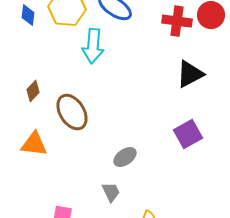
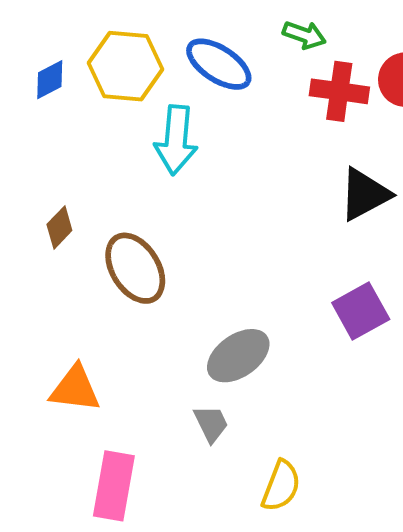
blue diamond: (28, 15) -> (50, 80), turned 55
orange triangle: (34, 144) -> (75, 389), moved
gray ellipse: (125, 157) -> (238, 356), size x1.4

